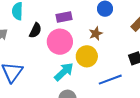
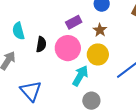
purple rectangle: (64, 17) -> (74, 22), moved

